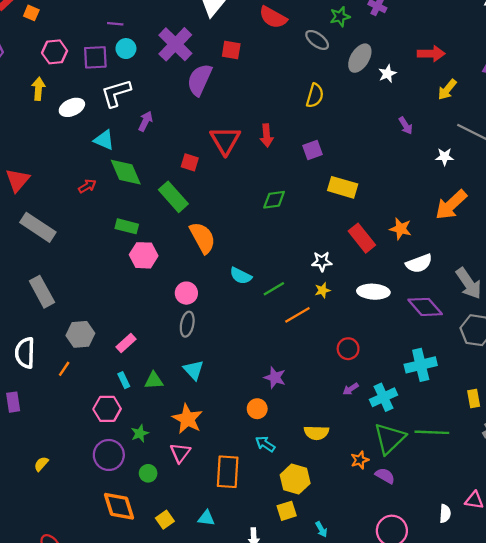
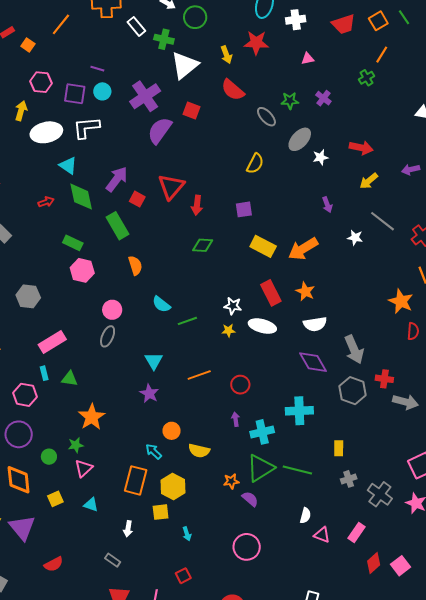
white ellipse: (72, 107) -> (46, 132), size x1.4
purple arrow: (146, 121) -> (117, 179), moved, size x1.5
red arrow: (267, 136) -> (197, 205), moved
orange arrow: (451, 205) -> (303, 249), moved
orange semicircle: (203, 238) -> (135, 265), size x0.7
white ellipse: (373, 292) -> (262, 326), moved
orange line: (297, 315) -> (199, 375), moved
gray hexagon: (80, 334) -> (28, 296), moved
pink rectangle: (126, 343) -> (52, 342), size x1.5
cyan triangle: (194, 370) -> (154, 361), moved
purple star: (275, 378) -> (149, 393), moved
purple arrow: (351, 389) -> (236, 419), turned 104
orange circle: (257, 409) -> (172, 431), moved
green star: (140, 433) -> (76, 445), moved
pink triangle: (180, 453) -> (84, 468), moved
orange rectangle: (228, 472) -> (136, 480), moved
white semicircle: (445, 514) -> (305, 515), moved

